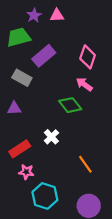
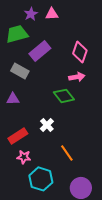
pink arrow: (84, 84) -> (77, 77), turned 133
orange line: (85, 164) -> (67, 153), moved

